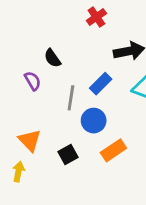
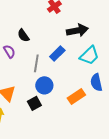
blue circle: (94, 121) -> (44, 85), moved
orange rectangle: (113, 150) -> (76, 96), moved

